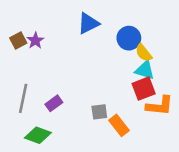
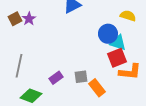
blue circle: (129, 38) -> (108, 34), moved
yellow semicircle: (144, 53) -> (128, 16), moved, turned 147
purple rectangle: (54, 103) -> (56, 78), moved

